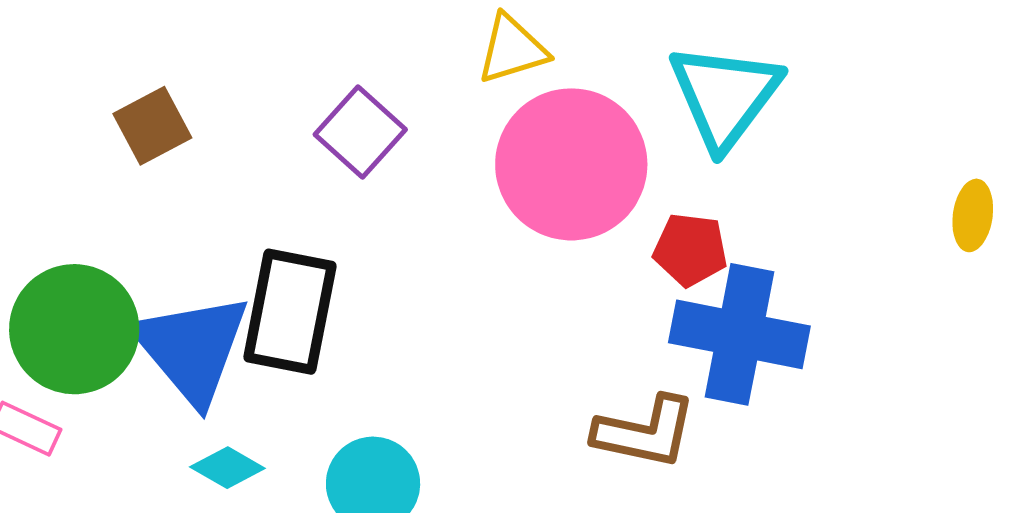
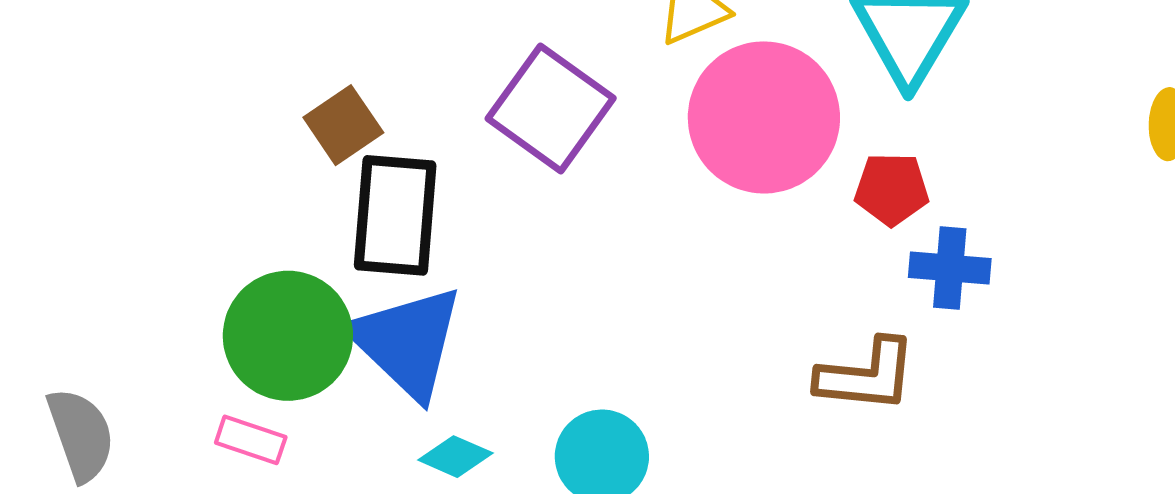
purple square: (360, 132) -> (551, 108), size x1.4
black rectangle: (290, 312) -> (395, 215), moved
blue cross: (739, 334) -> (950, 268), size x0.6

